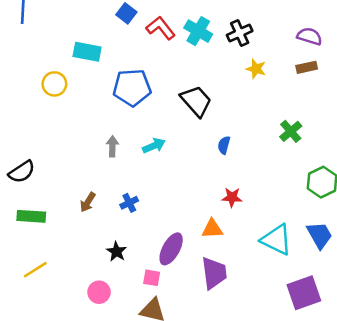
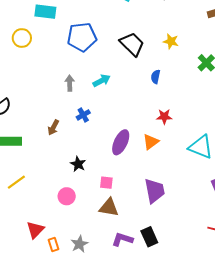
yellow star: (256, 69) -> (171, 41), moved
blue cross: (129, 203) -> (83, 115), moved
orange triangle: (212, 229) -> (151, 142), turned -30
purple ellipse: (171, 249) -> (121, 142), moved
purple trapezoid: (214, 273) -> (155, 191), moved

